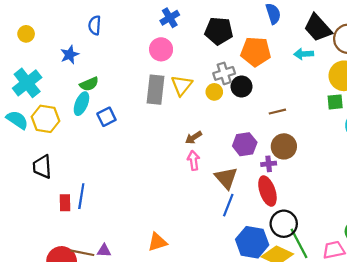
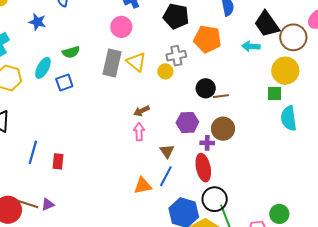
blue star: (70, 55) -> (37, 22), turned 30
green semicircle: (89, 84) -> (71, 52), moved
yellow triangle: (182, 85) -> (136, 62), turned -35
black circle: (242, 86) -> (206, 88), moved
brown triangle: (226, 178) -> (167, 151), size x0.7
red rectangle: (65, 203) -> (58, 161), moved
orange triangle: (157, 242) -> (143, 186), moved
purple triangle: (104, 251) -> (48, 204), turned -32

